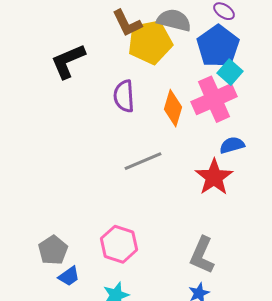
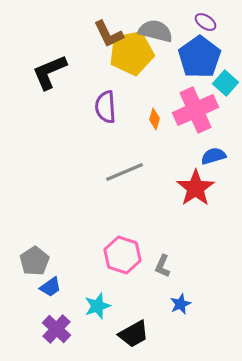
cyan square: (230, 72) -> (226, 83), moved
orange diamond: (173, 108) -> (154, 119), size x0.6
pink hexagon: (119, 244) -> (122, 255), moved
gray L-shape: (202, 255) -> (162, 266), moved, size x0.6

